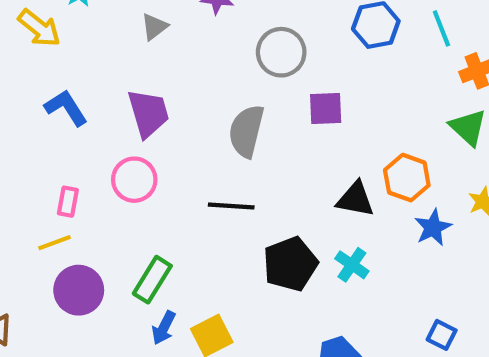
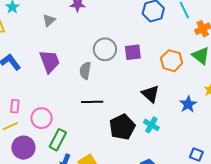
gray circle: (281, 52) -> (105, 49), moved
gray semicircle: (246, 131) -> (85, 71), moved, size x0.7
orange hexagon: (407, 178) -> (172, 61), moved
pink circle: (134, 180) -> (42, 118), moved
black triangle: (355, 199) -> (150, 94), turned 36

